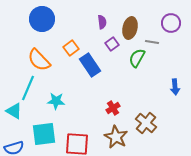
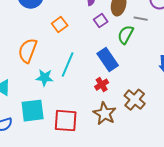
orange semicircle: (39, 60) -> (28, 51), moved, turned 65
blue rectangle: (90, 65) -> (108, 60), moved
cyan line: (28, 88) -> (68, 65), moved

